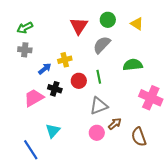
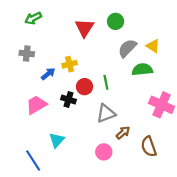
yellow triangle: (137, 24) -> (153, 46), moved
green arrow: (25, 28) -> (33, 18), moved
gray semicircle: (102, 45) -> (127, 48), moved
black cross: (55, 89) -> (68, 99), moved
pink circle: (97, 133) -> (104, 152), moved

